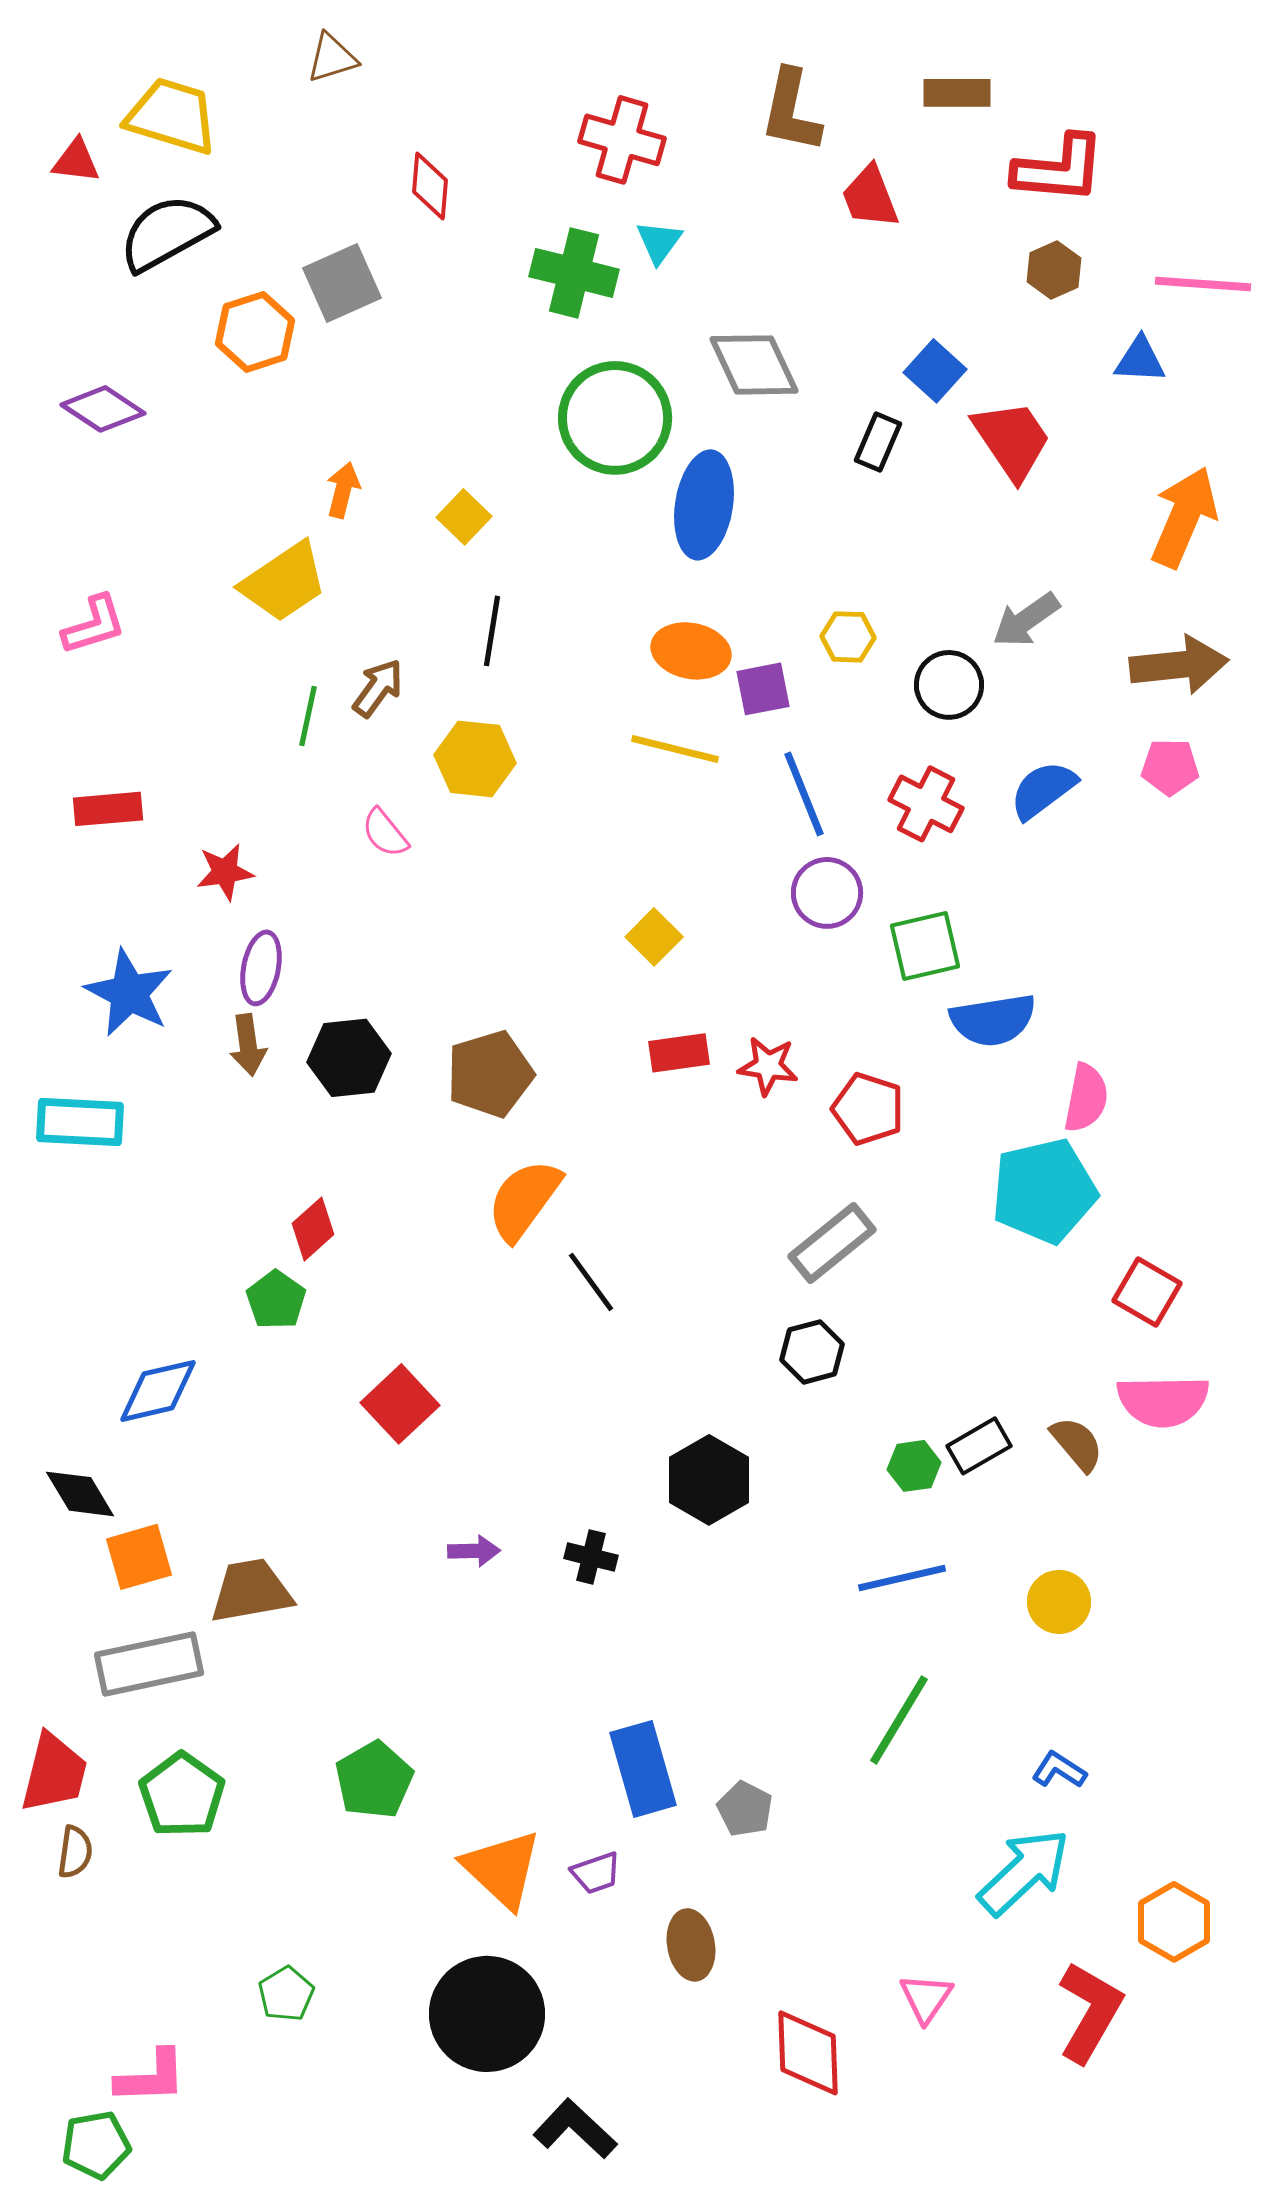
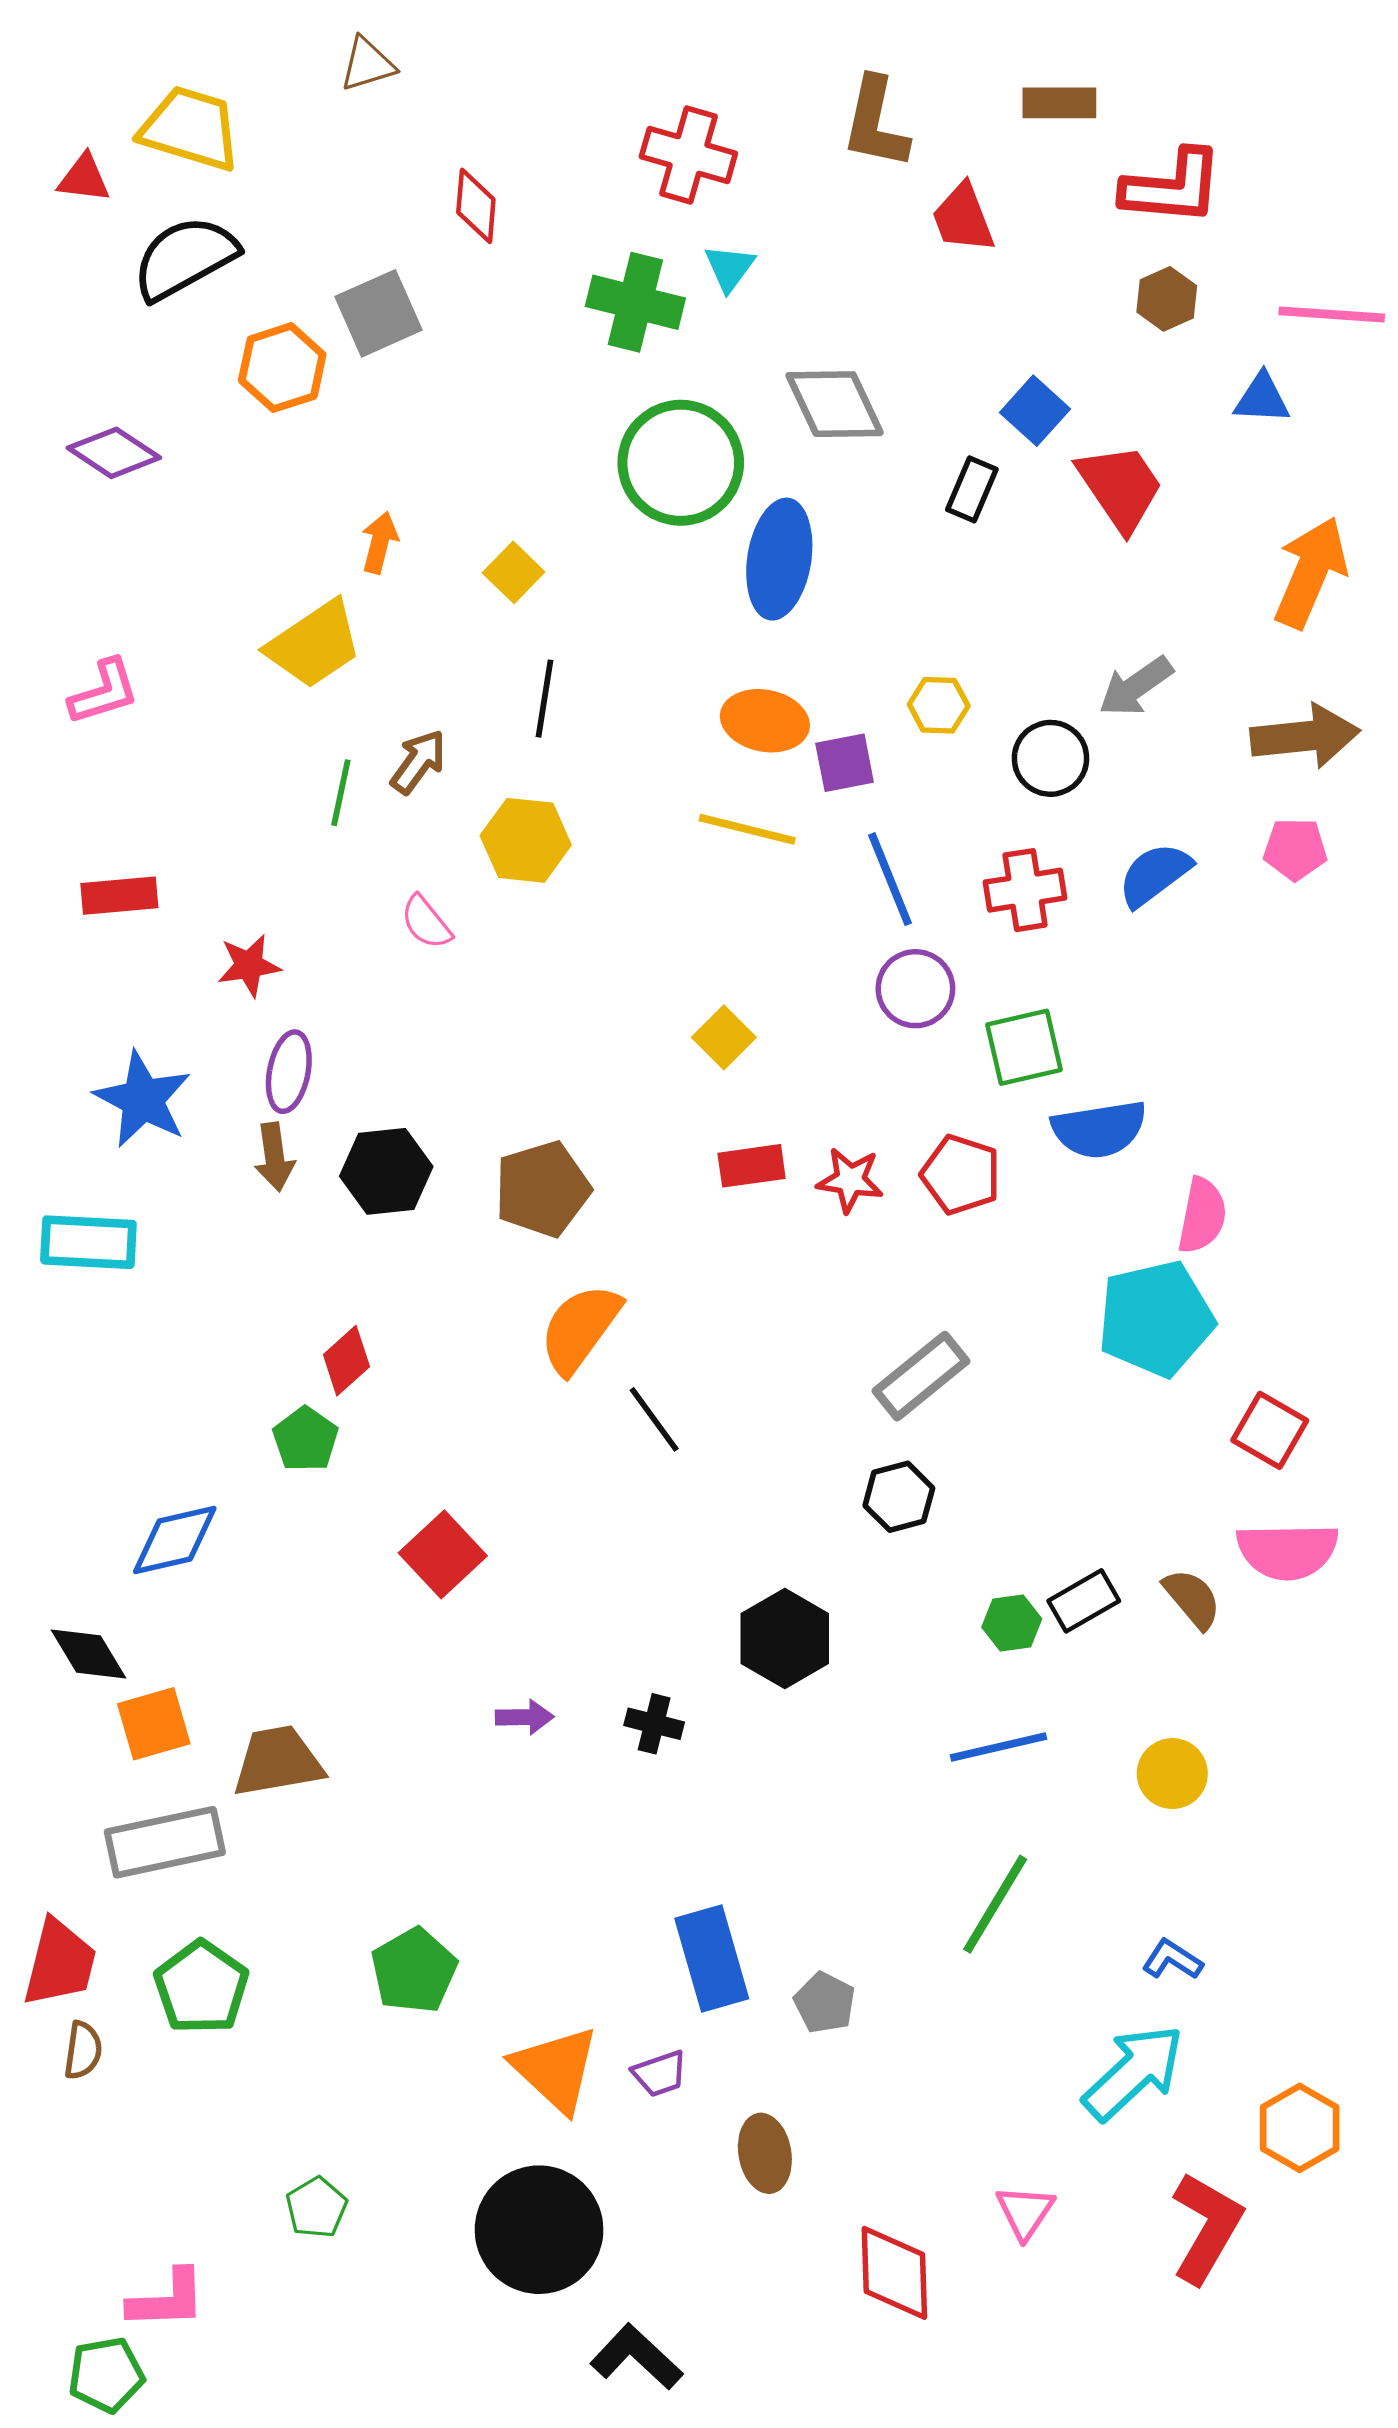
red cross: (926, 804) -> (1025, 890), turned -36
red pentagon: (868, 1109) -> (961, 1175), moved

